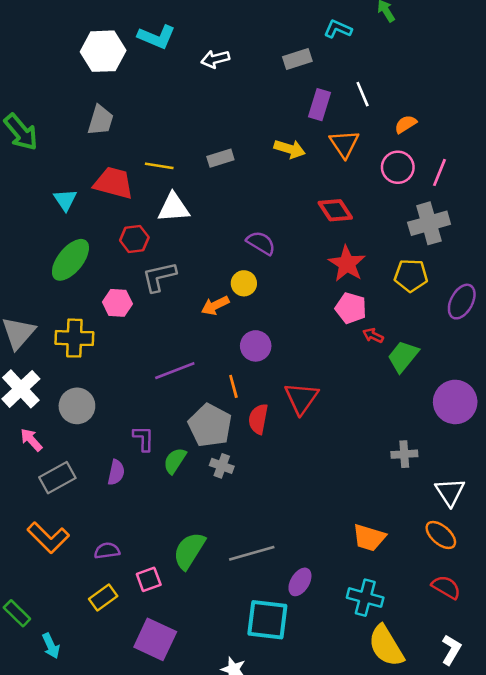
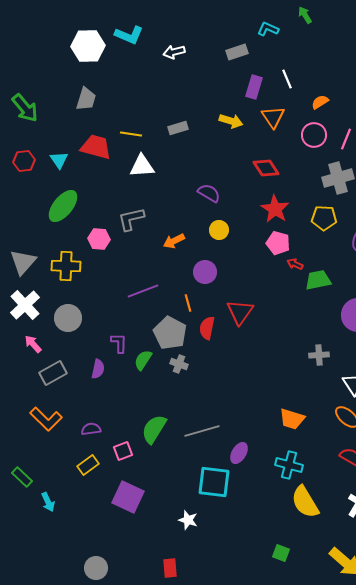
red hexagon: (134, 239) -> (24, 161), moved
yellow circle: (244, 283) -> (219, 230), moved
green trapezoid: (403, 356) -> (318, 280), turned 40

